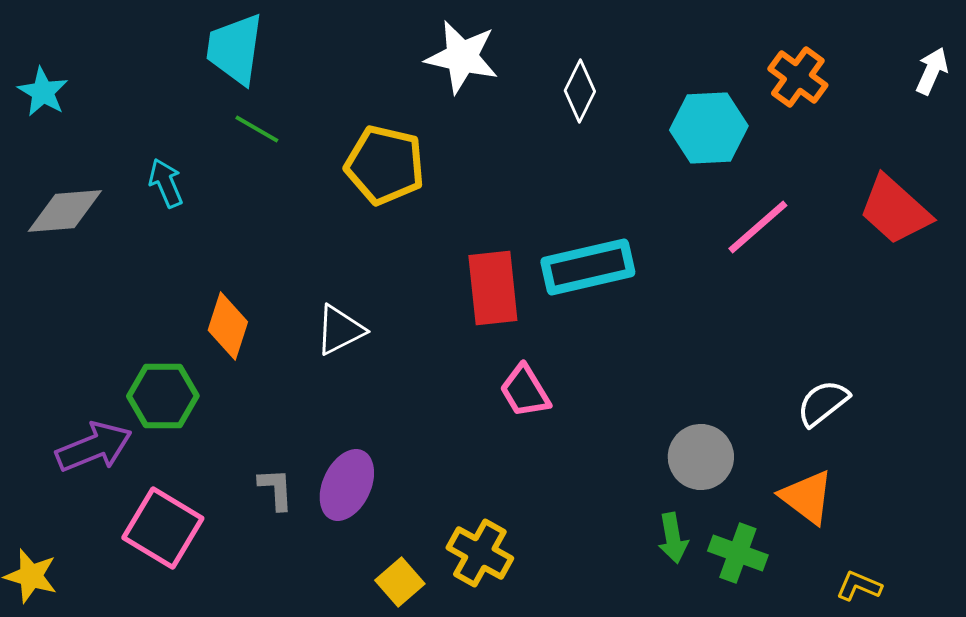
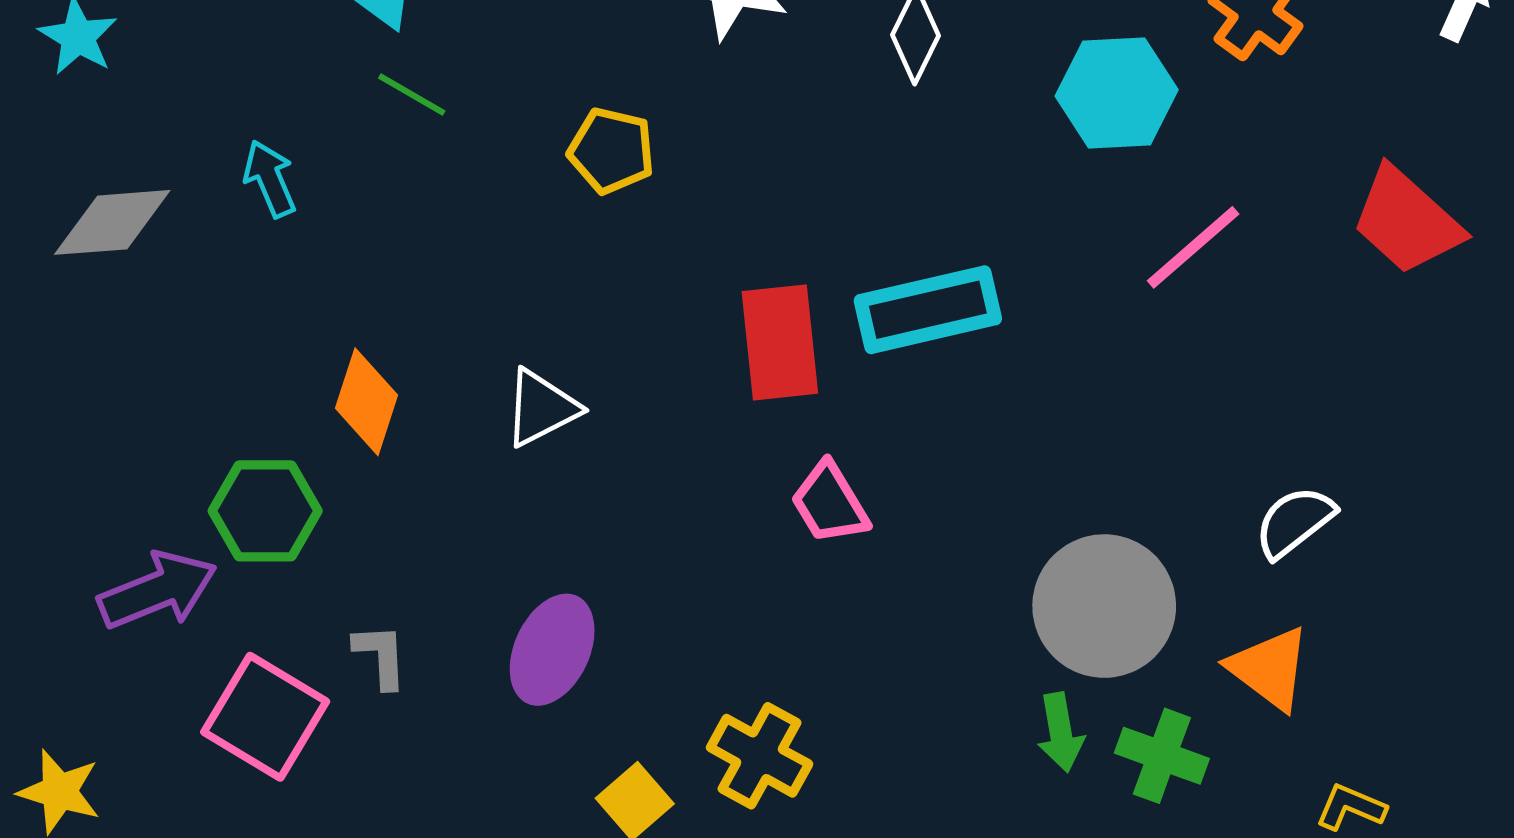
yellow pentagon: (385, 165) -> (611, 151), size x0.7
gray circle: (701, 457) -> (1104, 606), size x1.4
gray L-shape: (276, 489) -> (381, 656), moved

